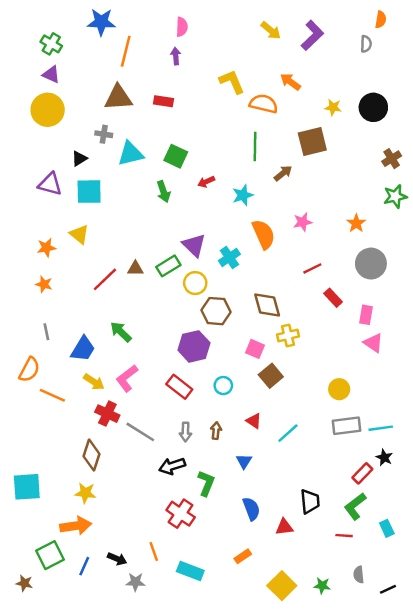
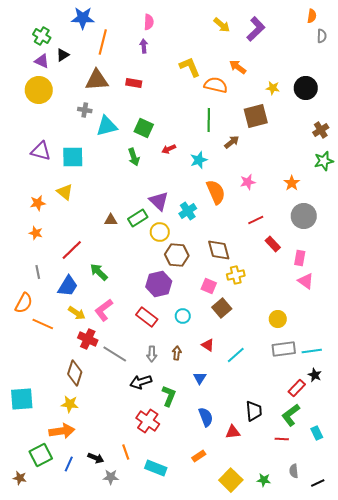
gray semicircle: (366, 44) -> (322, 36), moved
black triangle: (79, 159) -> (63, 55), moved
red line: (105, 279) -> (72, 250), moved

